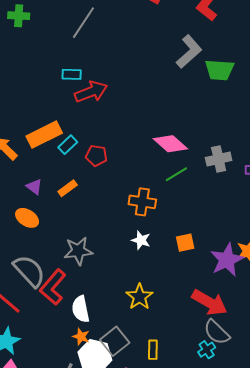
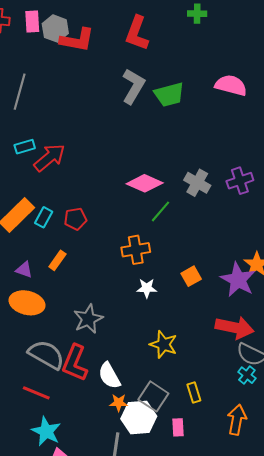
gray cross: (219, 159) -> (197, 183), turned -30
orange ellipse: (27, 218) -> (27, 303), size x1.4

